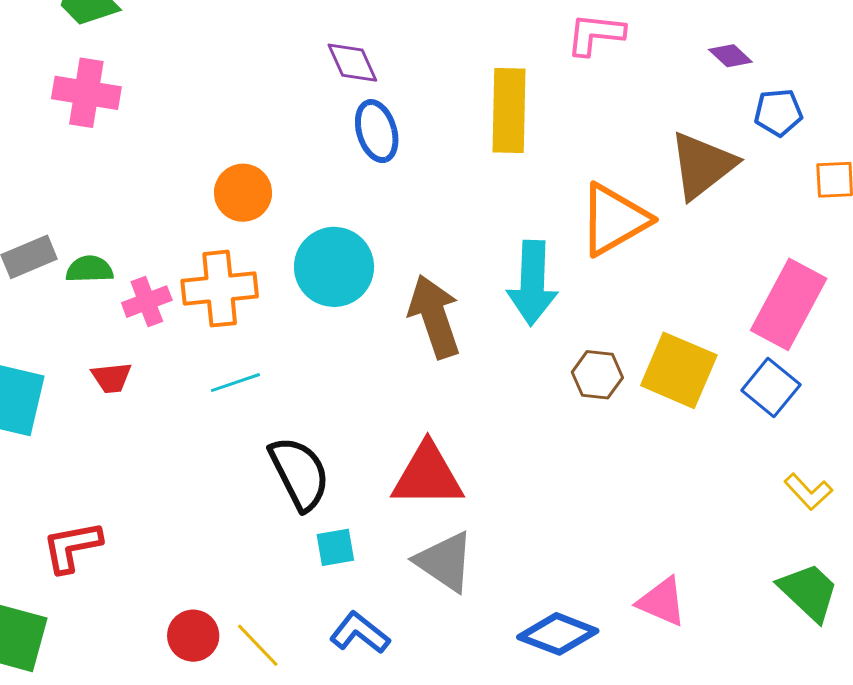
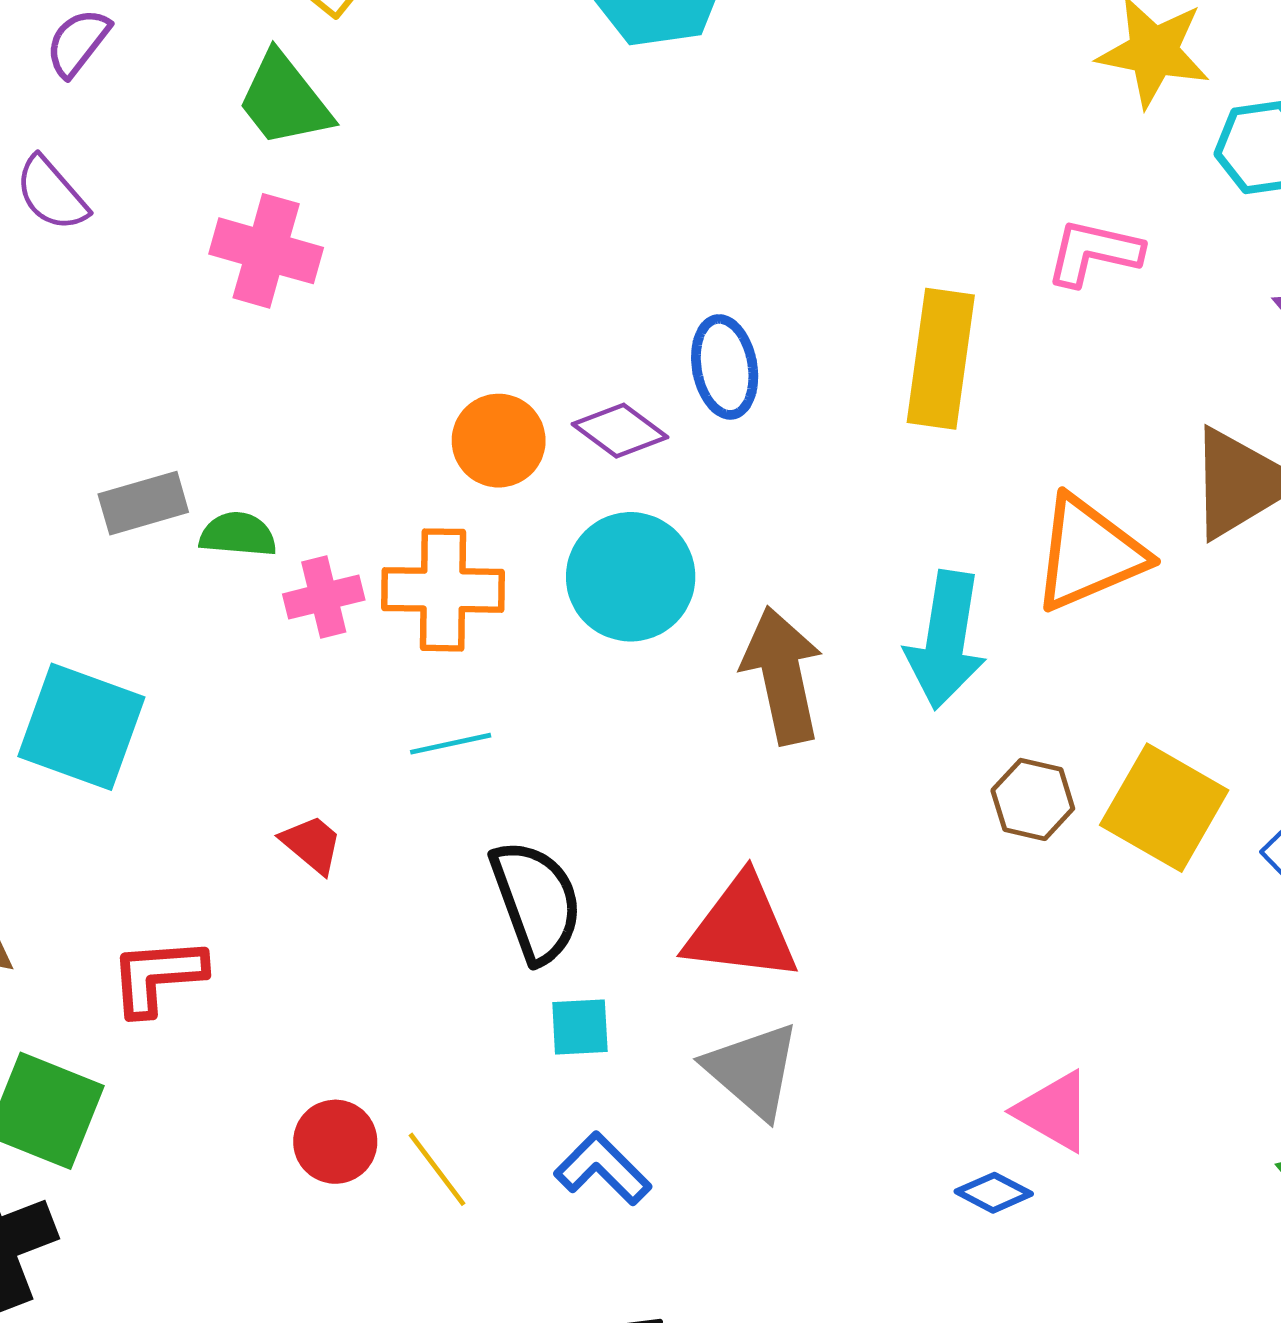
purple diamond: (352, 63) -> (620, 431), moved, turned -36
red trapezoid: (111, 378) -> (312, 844), moved, turned -141
pink triangle: (662, 602) -> (1054, 1111), moved
blue diamond: (558, 634) -> (994, 1193), moved, size x0.6

